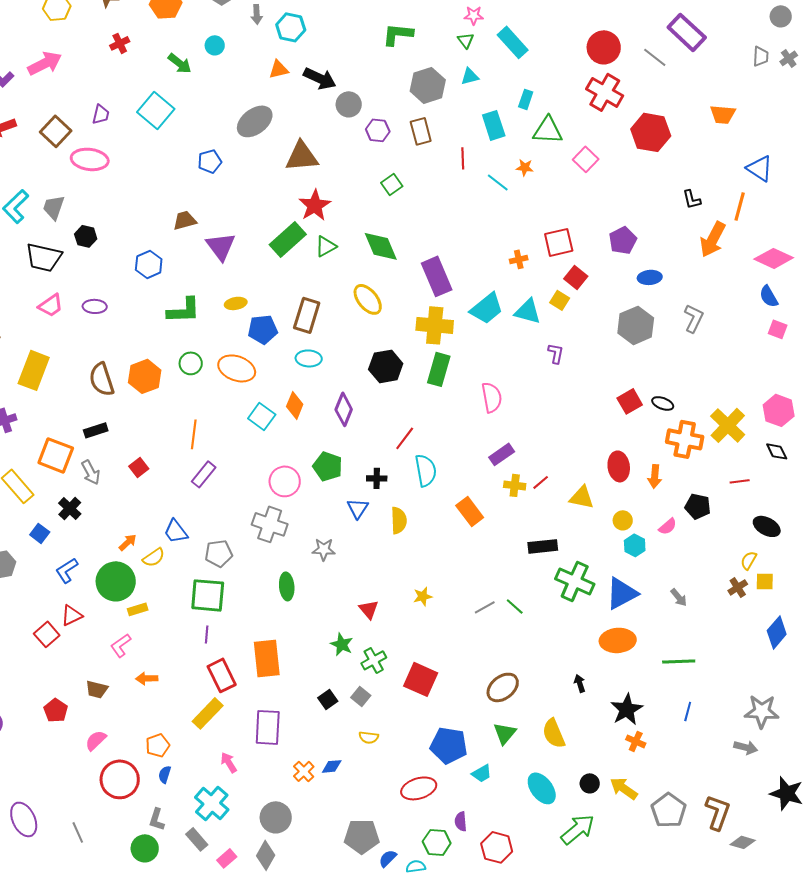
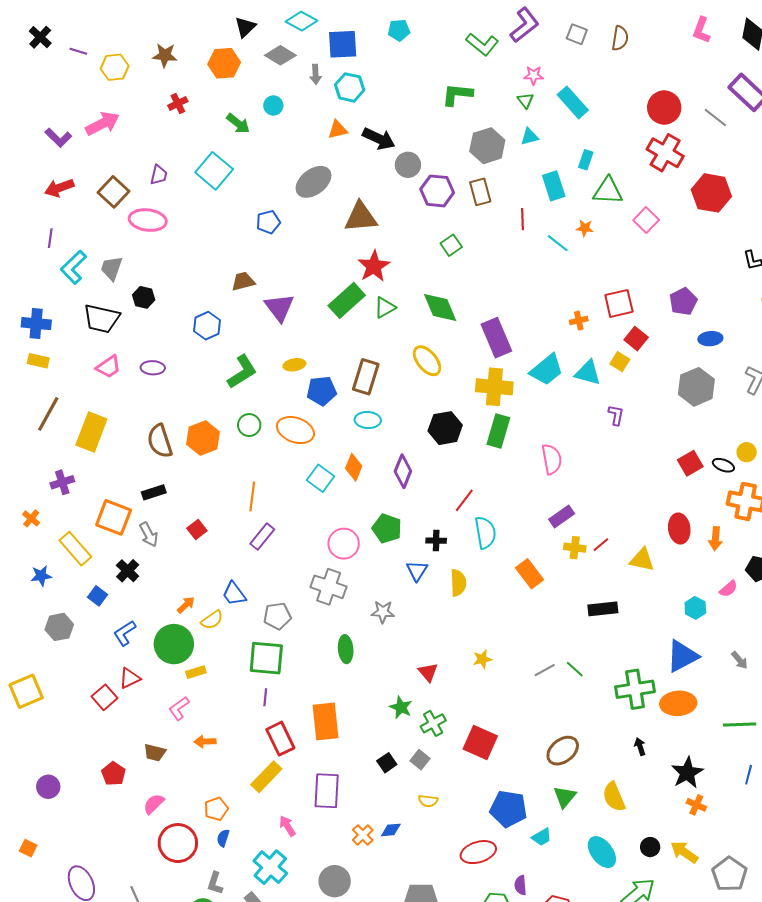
purple hexagon: (378, 130) -> (437, 191), size x1.4
green L-shape: (184, 310) -> (242, 372), turned -30
yellow circle: (623, 520) -> (747, 452), moved
green cross: (575, 581) -> (635, 689), moved, turned -33

